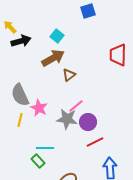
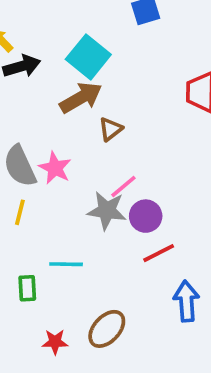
cyan square: (57, 36) -> (88, 57), size x1.6
pink star: (39, 108) -> (55, 168), moved
green rectangle: (38, 161) -> (27, 288), moved, turned 40

